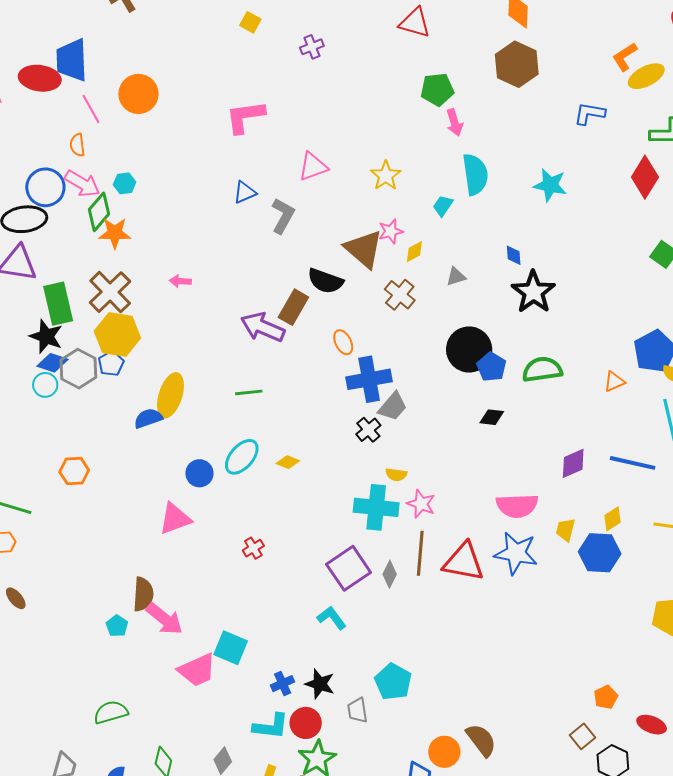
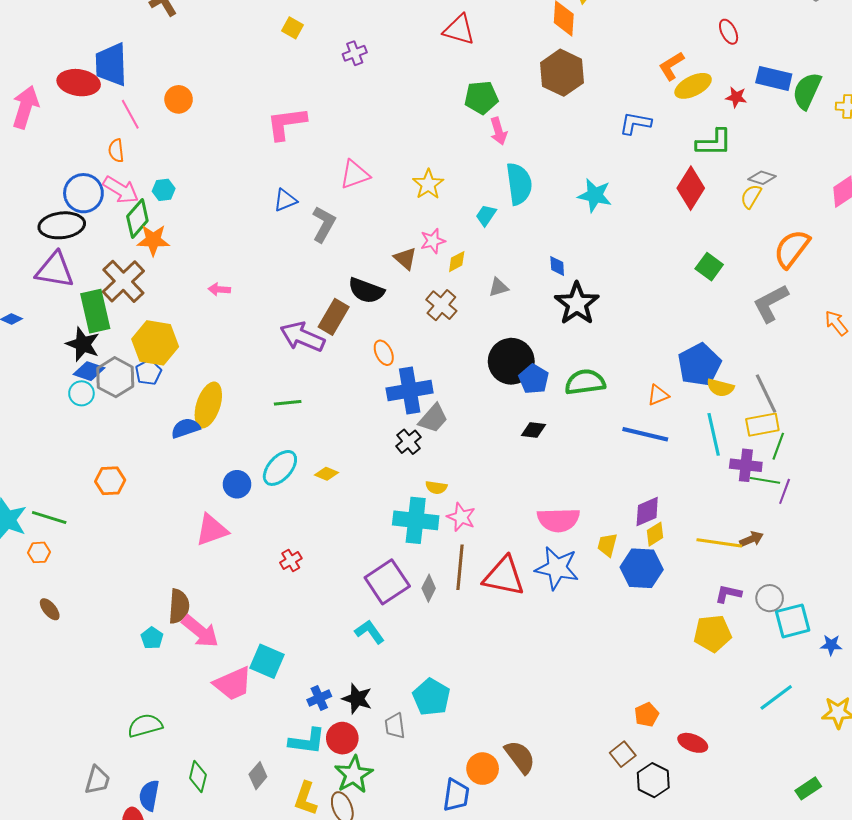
orange circle: (138, 94) -> (179, 99), size x0.7
brown triangle: (364, 249) -> (405, 258), size x0.6
brown cross: (110, 292) -> (123, 281), moved
purple diamond: (573, 463) -> (647, 512), moved
blue line: (633, 463) -> (645, 434), moved

